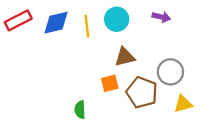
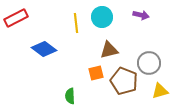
blue diamond: (56, 23) -> (44, 49), moved, turned 50

